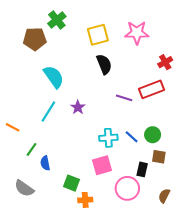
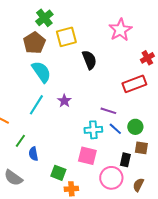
pink star: (137, 33) -> (120, 30), turned -30
yellow square: (98, 35) -> (66, 37), moved
brown pentagon: (35, 39) -> (34, 43), moved, turned -30
purple line: (124, 98) -> (108, 111), moved
pink square: (102, 165) -> (87, 156), turned 30
brown semicircle: (164, 196) -> (138, 185), moved

